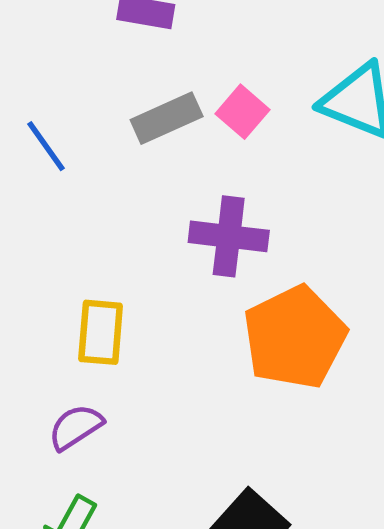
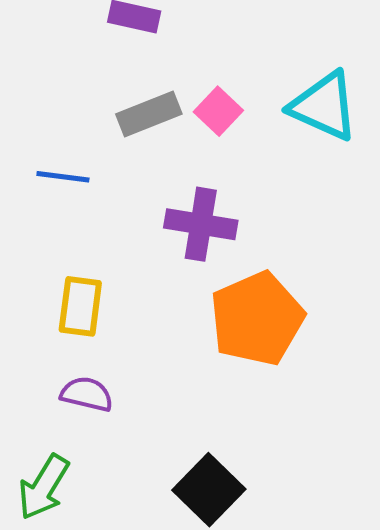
blue line: (46, 146) -> (63, 177), moved, turned -50
purple semicircle: (76, 427) -> (87, 394), moved, turned 44

